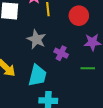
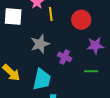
gray star: (36, 39) -> (40, 44), turned 30

